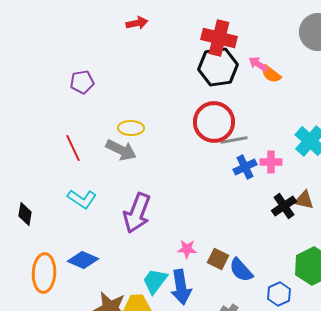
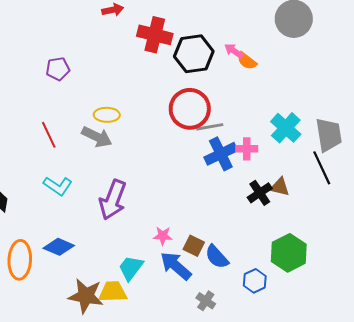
red cross: (219, 38) -> (155, 35), moved
blue cross: (245, 167) -> (221, 154), size x1.4
blue arrow: (181, 287) -> (176, 266), moved, turned 140

